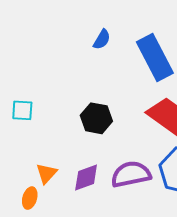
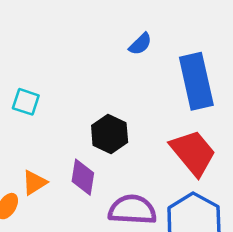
purple diamond: (86, 178) -> (83, 177), moved, turned -76

